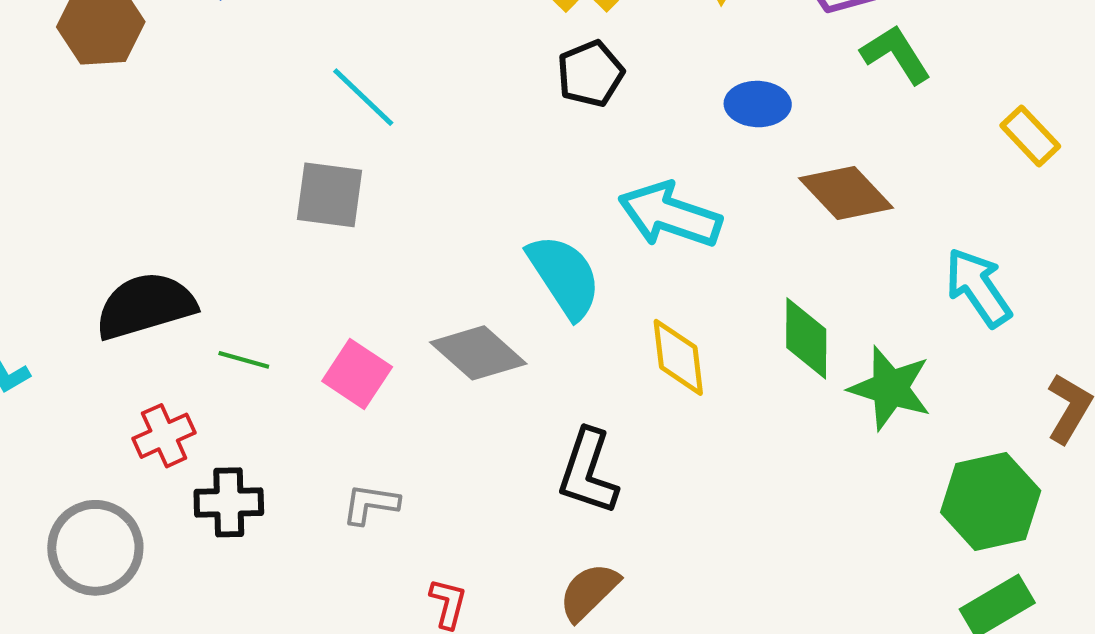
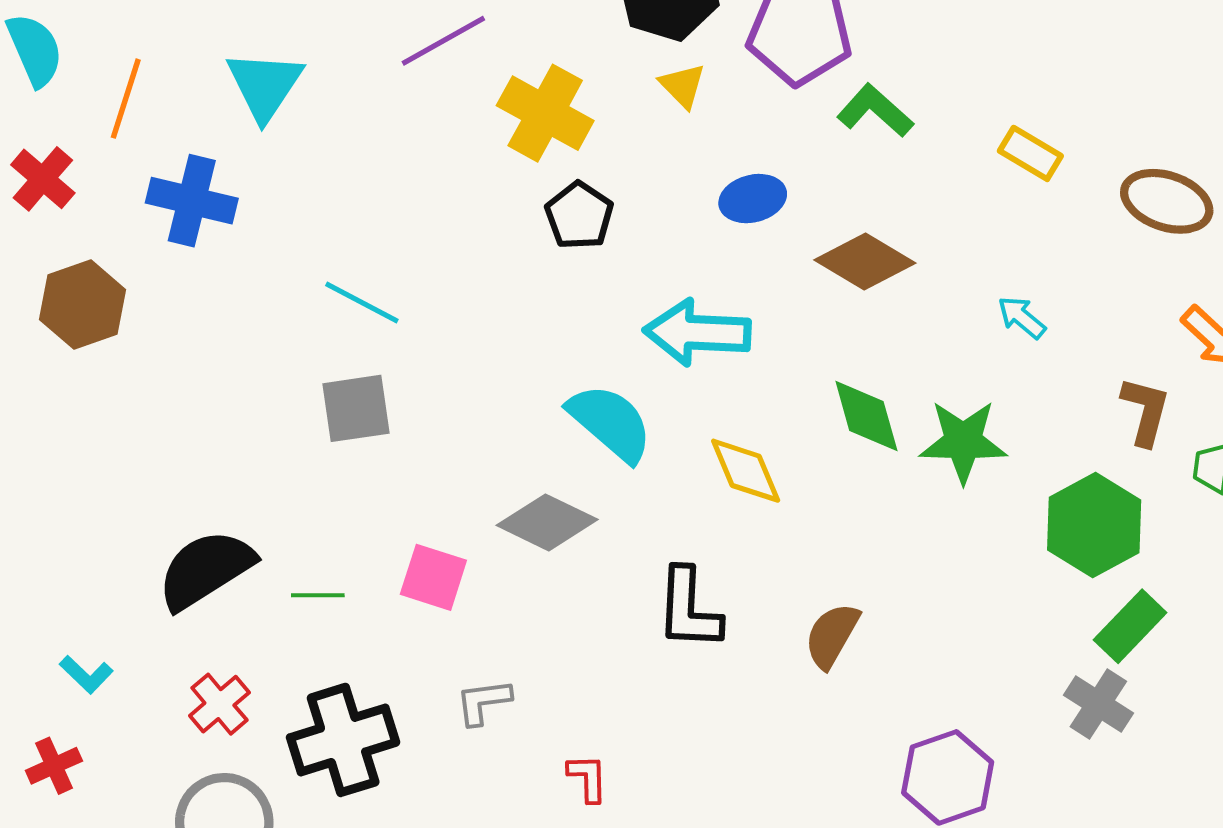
cyan arrow: (978, 287) -> (1022, 317), size x0.6
red cross: (164, 436) -> (219, 704), moved
black cross: (229, 502) -> (343, 740), size x1.5
brown semicircle: (589, 592) -> (832, 635), moved

